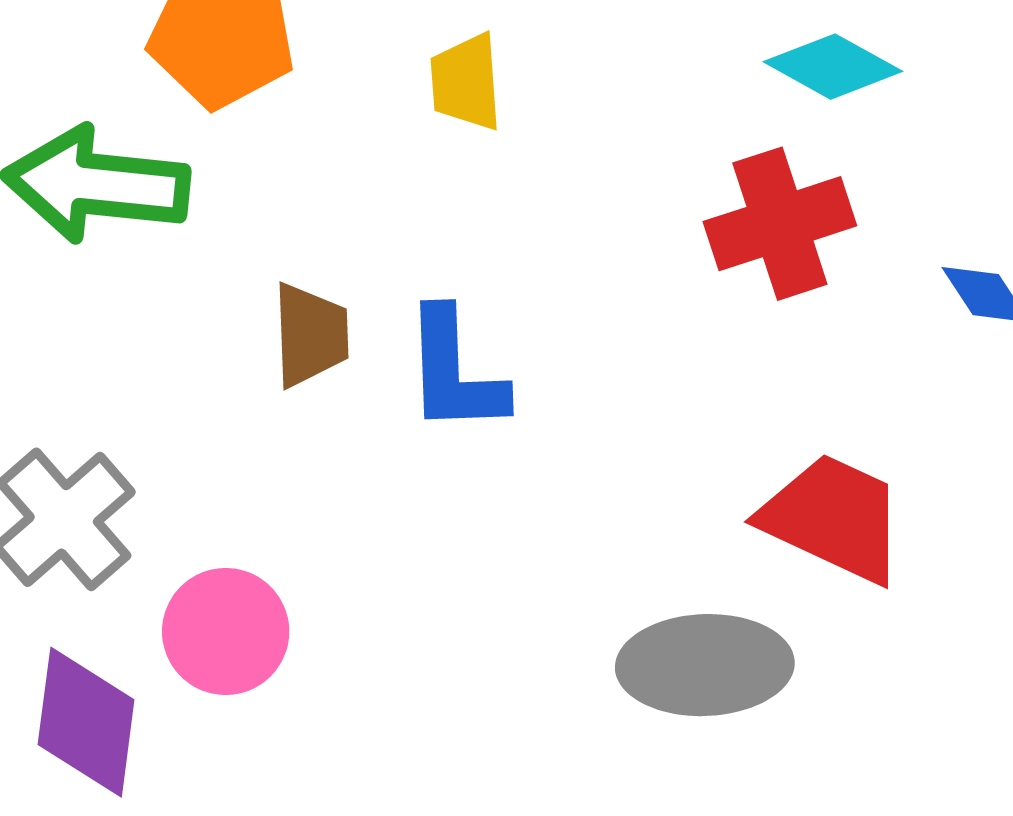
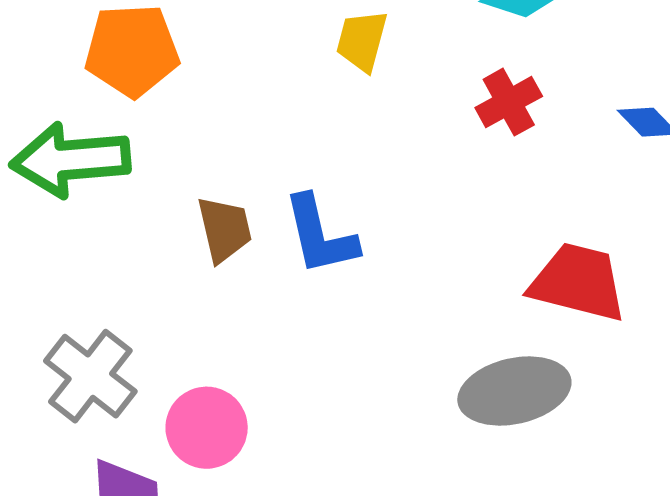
yellow trapezoid: (466, 82) -> (362, 41), moved, turned 30
red cross: (780, 224) -> (509, 102), size x0.7

